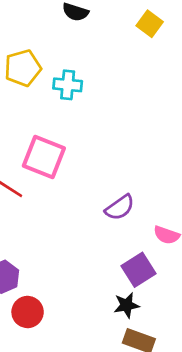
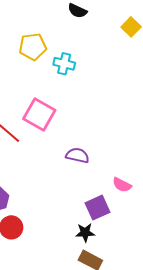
purple semicircle: (120, 207) -> (77, 155), moved, turned -140

